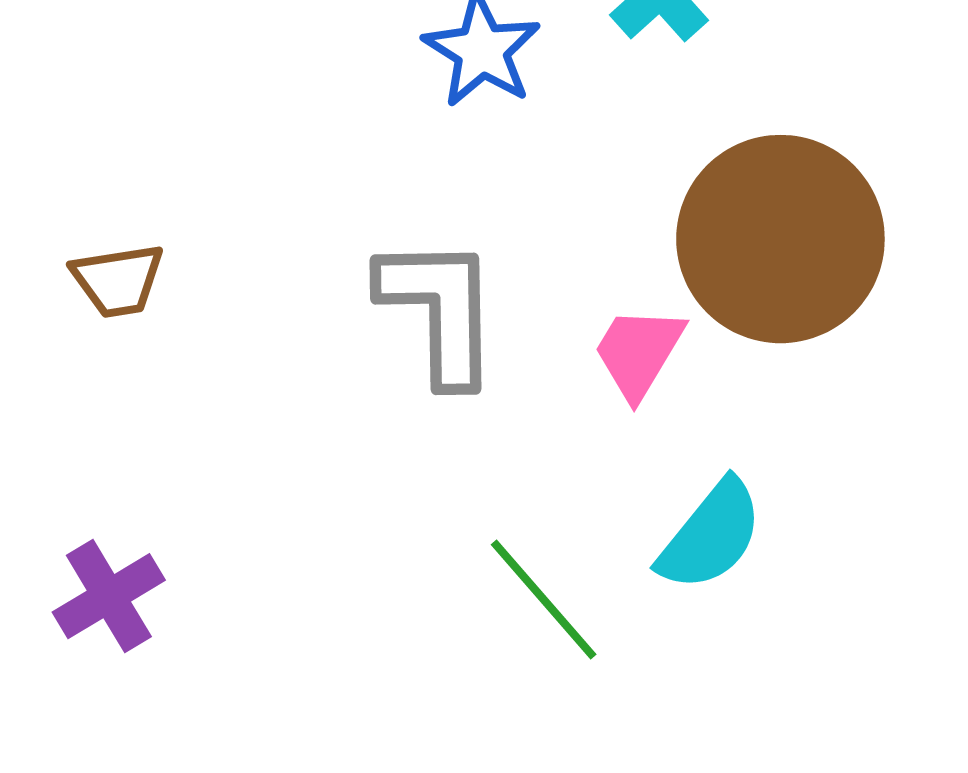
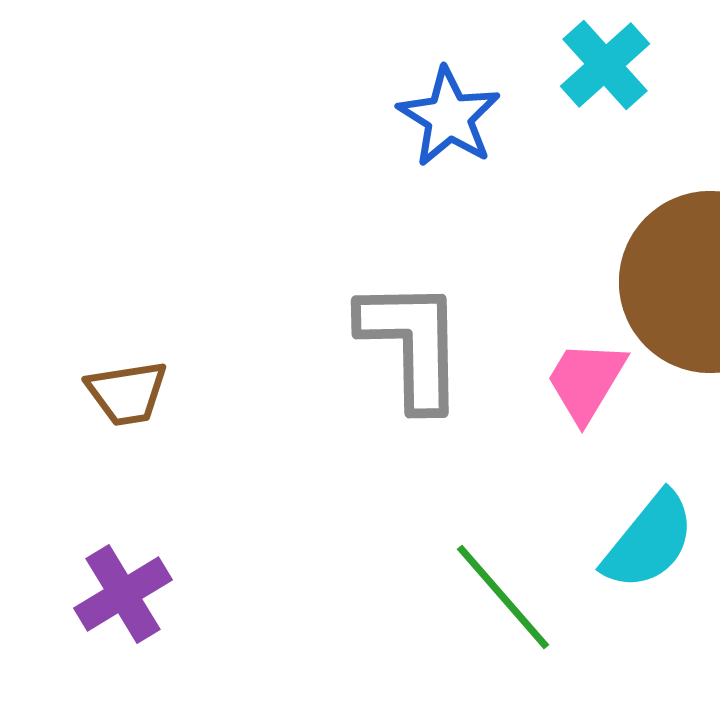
brown trapezoid: (118, 280) -> (127, 393), moved

